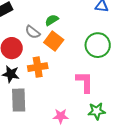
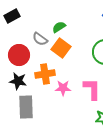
pink star: (61, 116) -> (63, 88), moved

